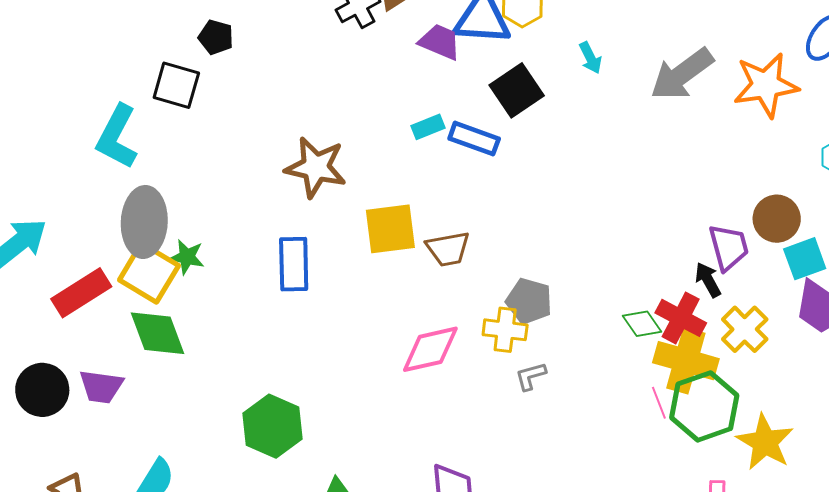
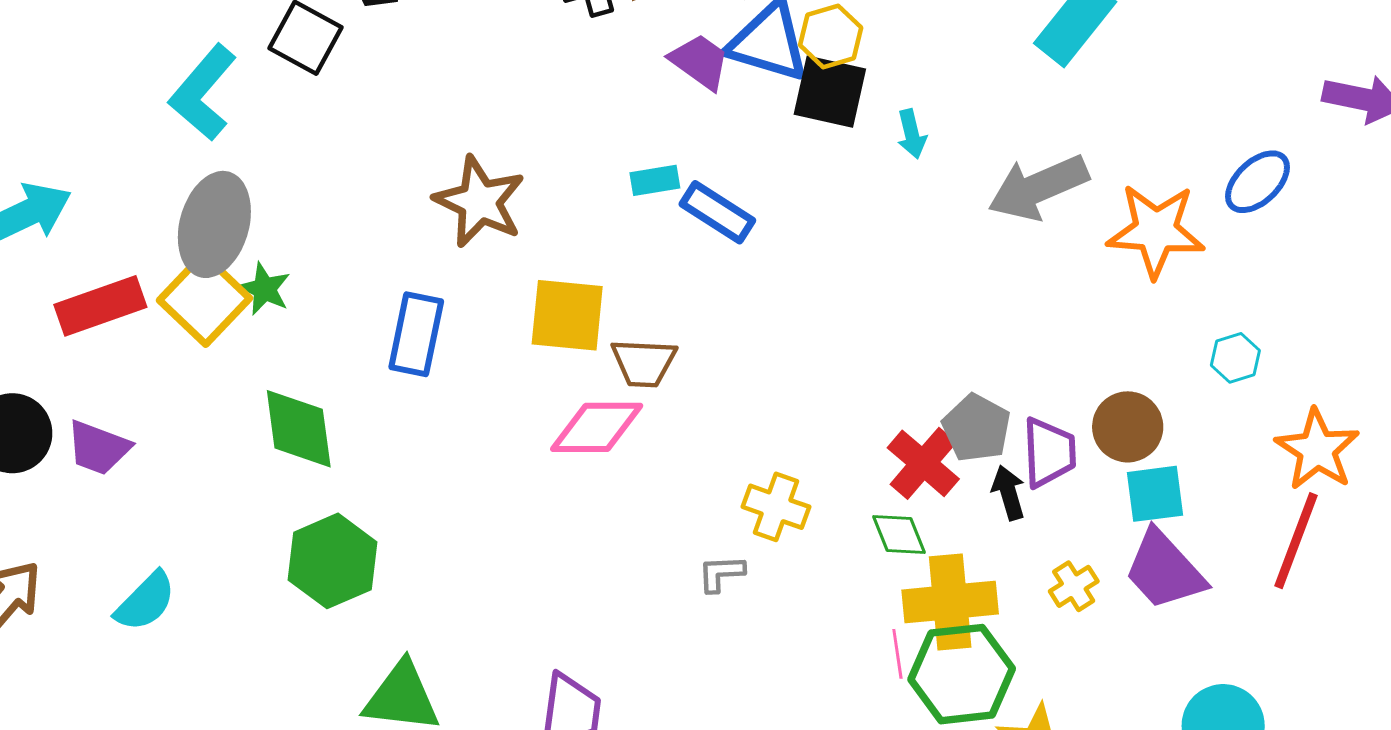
black square: (517, 90) -> (830, 92), moved, turned 34
gray pentagon: (529, 301) -> (976, 428), moved
red cross: (681, 318) -> (923, 463), moved
yellow cross: (745, 329) -> (1074, 586), moved, size x0.7
yellow cross: (505, 330) -> (776, 507), moved
green diamond: (157, 333) -> (299, 429), moved
pink diamond: (430, 349) -> (597, 427), moved
yellow cross: (686, 361) -> (950, 602), turned -34

